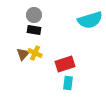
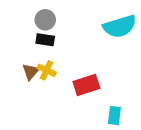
cyan rectangle: (68, 83) -> (114, 116), moved

